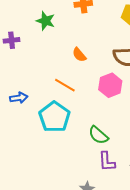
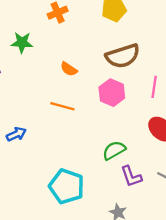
cyan pentagon: (54, 117) -> (67, 186), moved
green semicircle: (98, 135) -> (114, 150), turned 125

